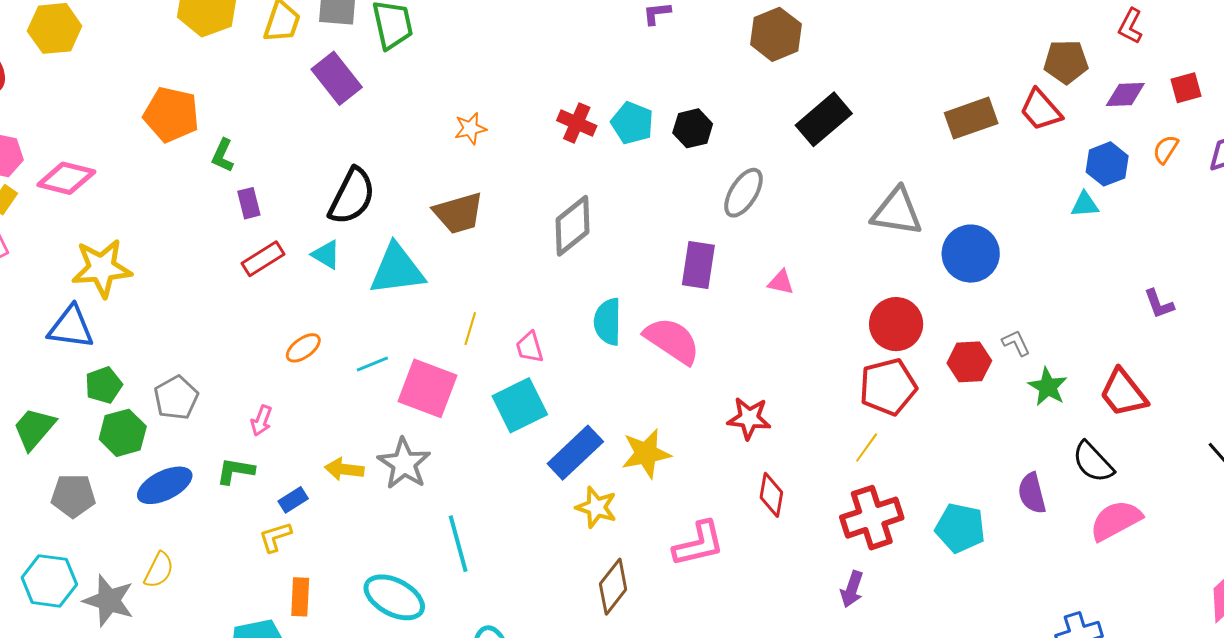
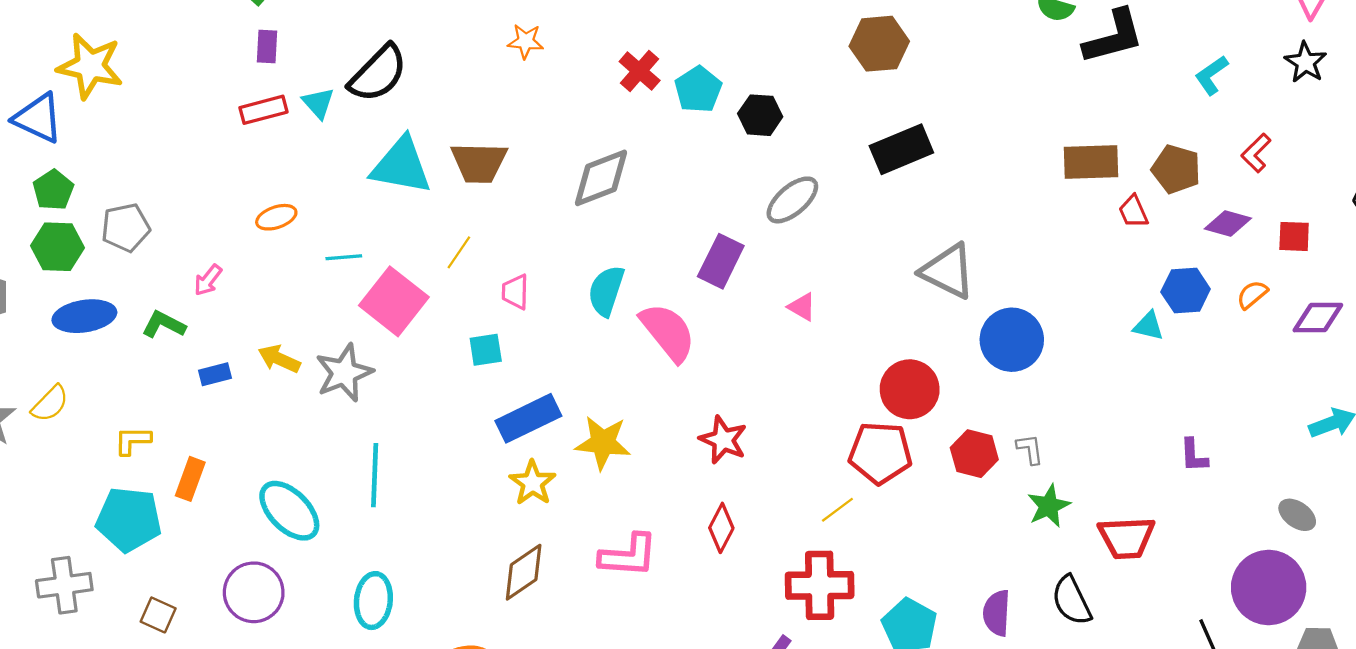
red trapezoid: (1041, 110) -> (1133, 211), size x0.7
brown rectangle: (971, 118) -> (1091, 162), moved
brown trapezoid: (458, 213) -> (479, 163), moved
cyan triangle: (326, 255) -> (318, 103), moved
green pentagon: (104, 385) -> (53, 190), turned -30
red trapezoid: (1123, 393) -> (1127, 538), turned -72
cyan square: (520, 405) -> (486, 350), size x0.6
yellow L-shape: (275, 537) -> (133, 440), moved

